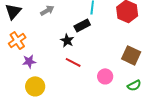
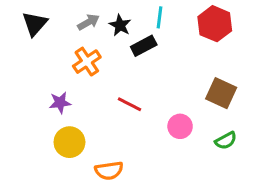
orange cross: (17, 40) -> (87, 62), moved
black star: (67, 40) -> (120, 25), moved

